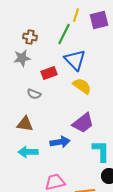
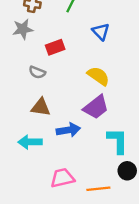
blue triangle: (75, 60) -> (101, 32), moved, size x0.7
yellow semicircle: (82, 86) -> (98, 76), moved
brown triangle: (25, 124) -> (41, 107), moved

